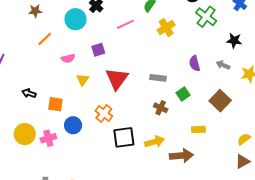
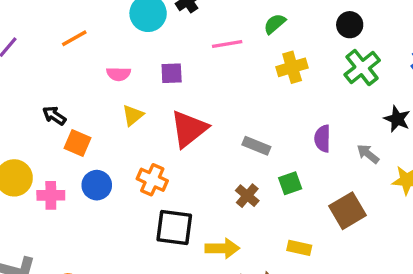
orange line: (45, 39) -> (74, 38), moved
black arrow: (29, 93) -> (54, 116), moved
orange cross: (104, 114) -> (152, 180), turned -30

